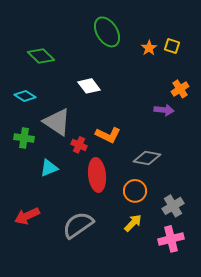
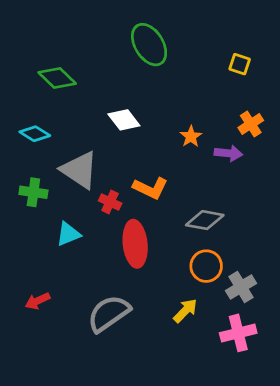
orange star: (149, 48) -> (191, 137), moved
orange circle: (135, 191) -> (206, 266), moved
red arrow: (27, 216) -> (38, 301), size x0.7

